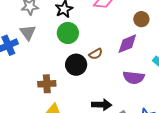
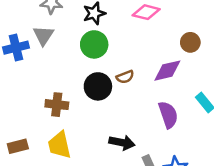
purple semicircle: (134, 77) -> (168, 115), turned -125

